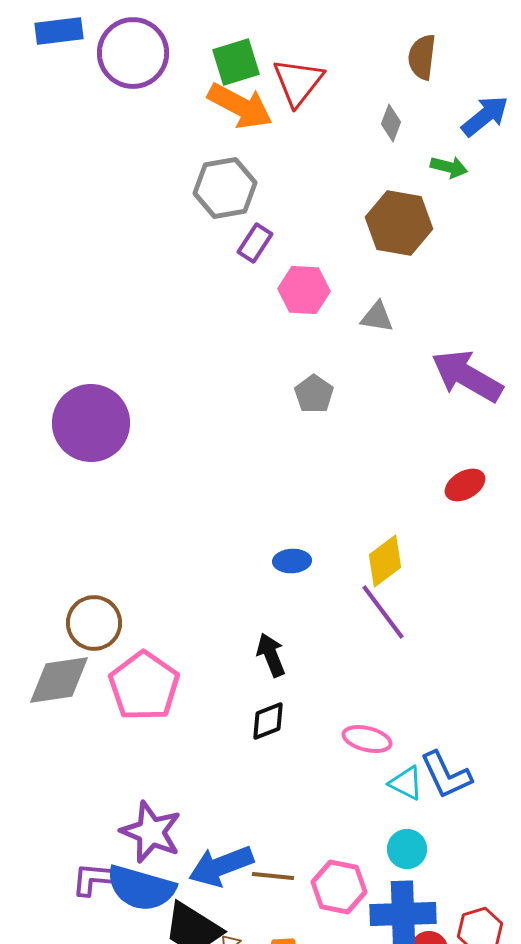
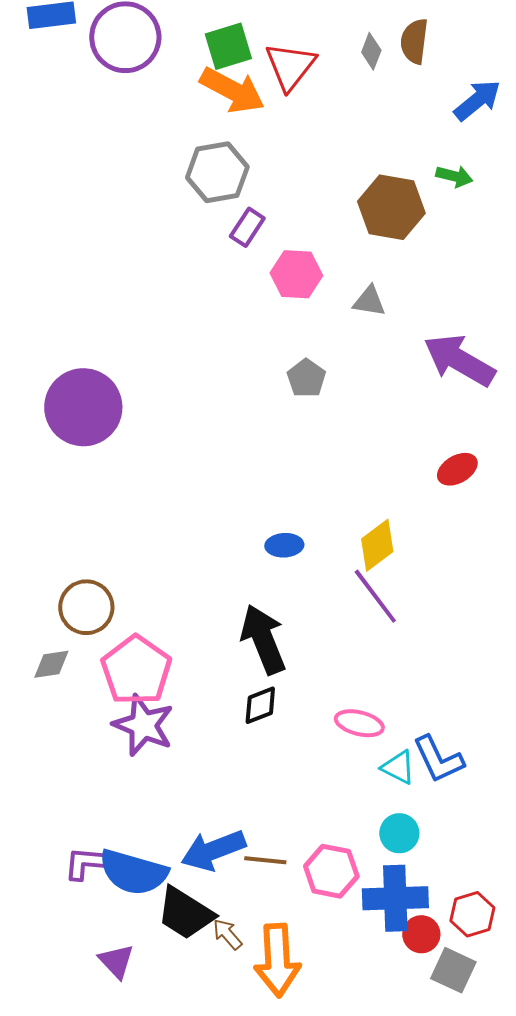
gray diamond: (391, 123) -> (371, 51), moved
green arrow: (449, 167) -> (454, 176), moved
black arrow: (271, 655) -> (263, 639), size x1.6
gray diamond: (59, 680) -> (51, 664), size x0.6
purple star: (151, 832) -> (143, 725), moved

